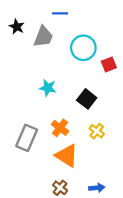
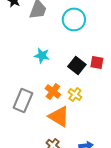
red square: (109, 64) -> (97, 62), moved, turned 32
yellow cross: (97, 131) -> (75, 94), moved

